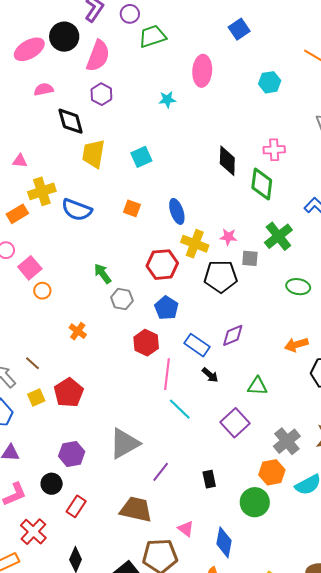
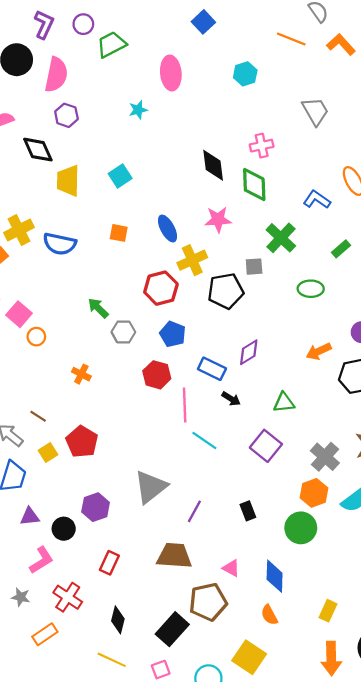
pink star: (228, 237) -> (218, 220), moved, size x1.4
yellow cross: (195, 244) -> (192, 260), turned -36
black circle: (52, 484) -> (64, 529), moved

